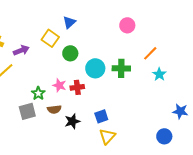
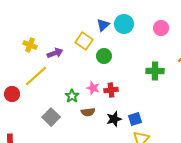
cyan circle: (95, 68) -> (124, 24), moved
gray square: (27, 111) -> (51, 117), moved, turned -30
black star: (72, 121) -> (114, 119), moved

